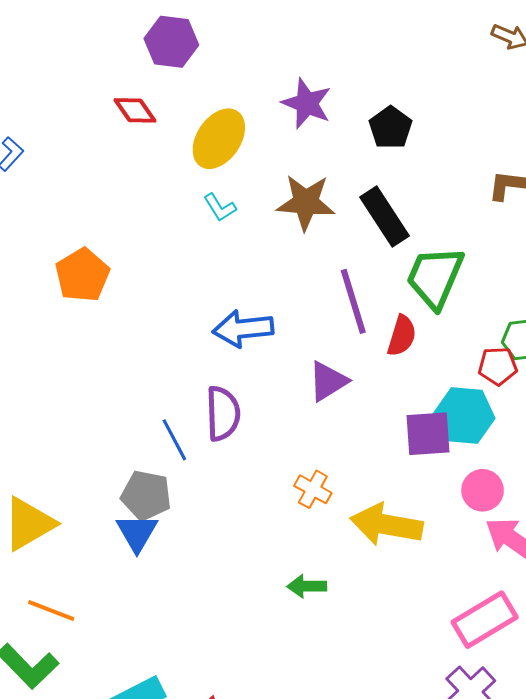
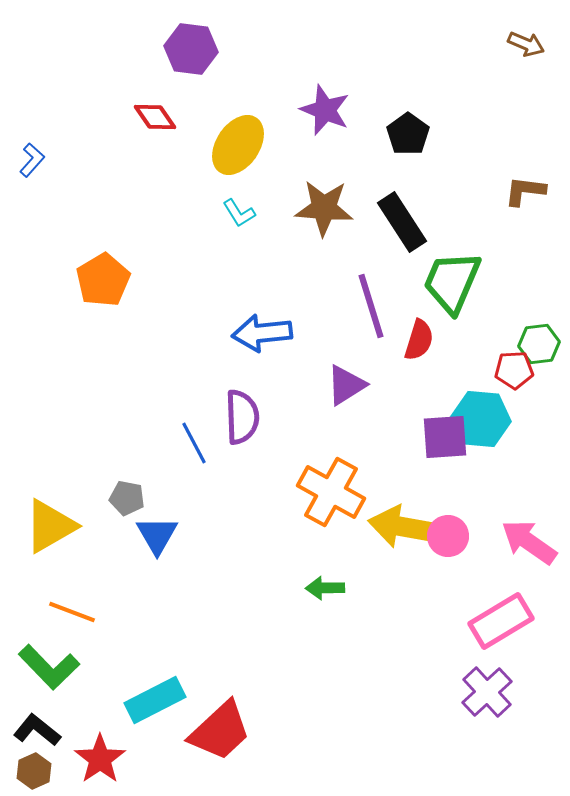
orange cross: (313, 489) -> (331, 492), size x1.8
pink circle: (483, 490) -> (448, 536), moved
gray pentagon: (146, 495) -> (127, 498), moved, size x0.7

